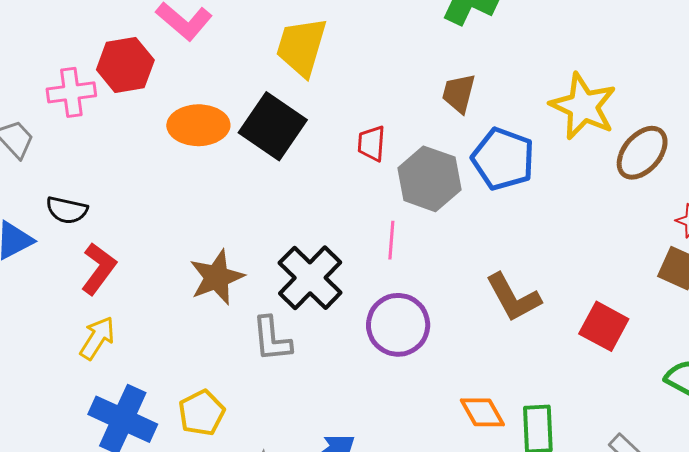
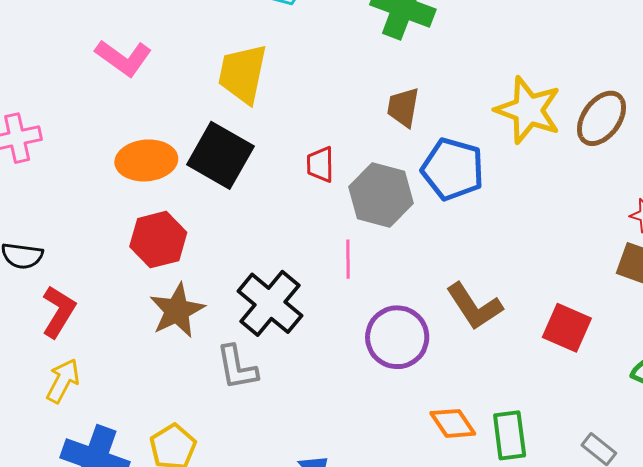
red hexagon: (125, 65) -> (158, 240), moved
brown ellipse: (642, 153) -> (602, 118), moved
purple circle: (398, 325) -> (397, 337), moved

